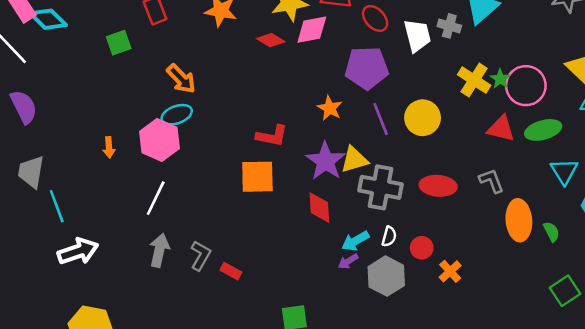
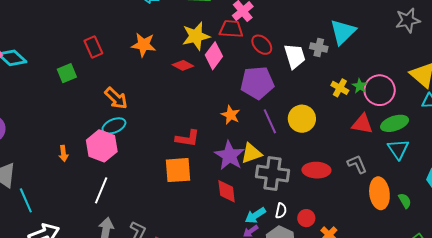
pink diamond: (312, 30) -> (214, 56), turned -40
yellow cross: (474, 80) -> (340, 88), size x0.7
cyan triangle: (564, 171) -> (398, 149), moved

